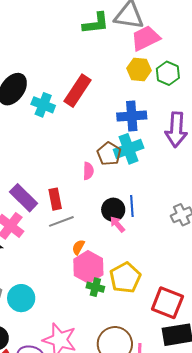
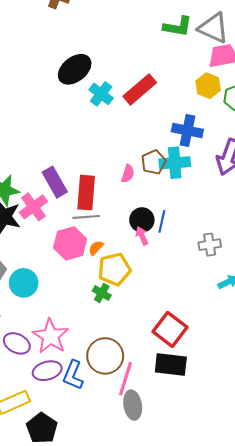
red rectangle: (55, 199) -> (86, 193), size x1.5
pink hexagon: (88, 267) -> (70, 243), moved
yellow pentagon: (125, 278) -> (114, 269), moved

